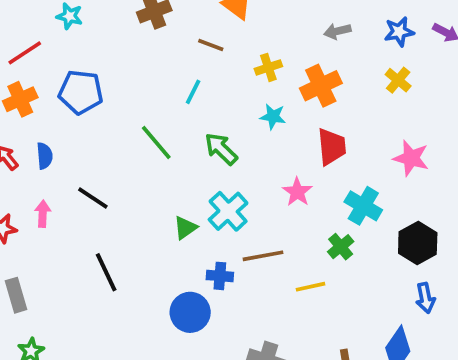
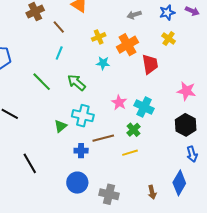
brown line: (211, 45) -> (59, 27), moved, turned 32
red trapezoid: (332, 147) -> (150, 64), moved
pink star: (411, 158) -> (186, 91), moved
cyan cross: (363, 206) -> (144, 107), moved
cyan cross: (228, 211) -> (83, 116), turned -30
green cross: (341, 247) -> (134, 130), moved
black line: (106, 272) -> (30, 163), moved
blue circle: (190, 312) -> (77, 183), moved

